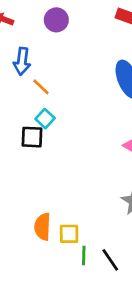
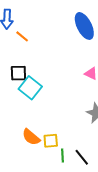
cyan square: (45, 119) -> (30, 88), moved, size x1.6
orange semicircle: (42, 227) -> (31, 137), turned -48

